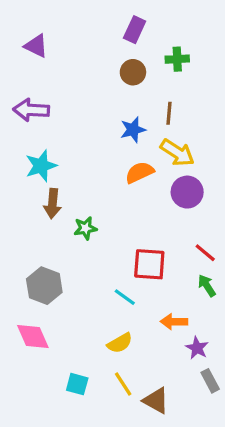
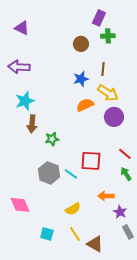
purple rectangle: (135, 30) -> (99, 18), moved
gray hexagon: (44, 286) -> (49, 173), moved
cyan line: (125, 297) -> (71, 174), moved

